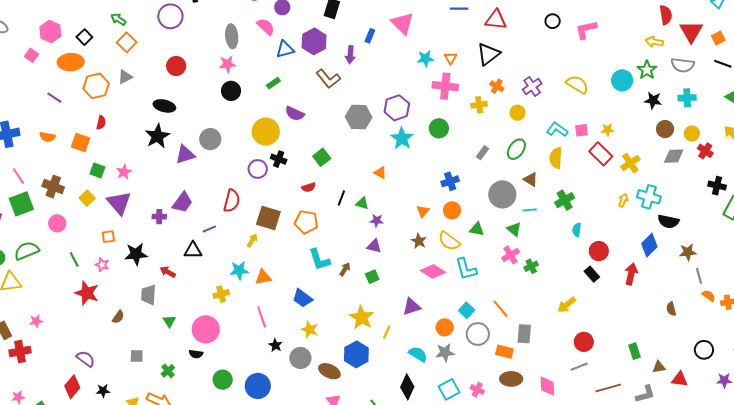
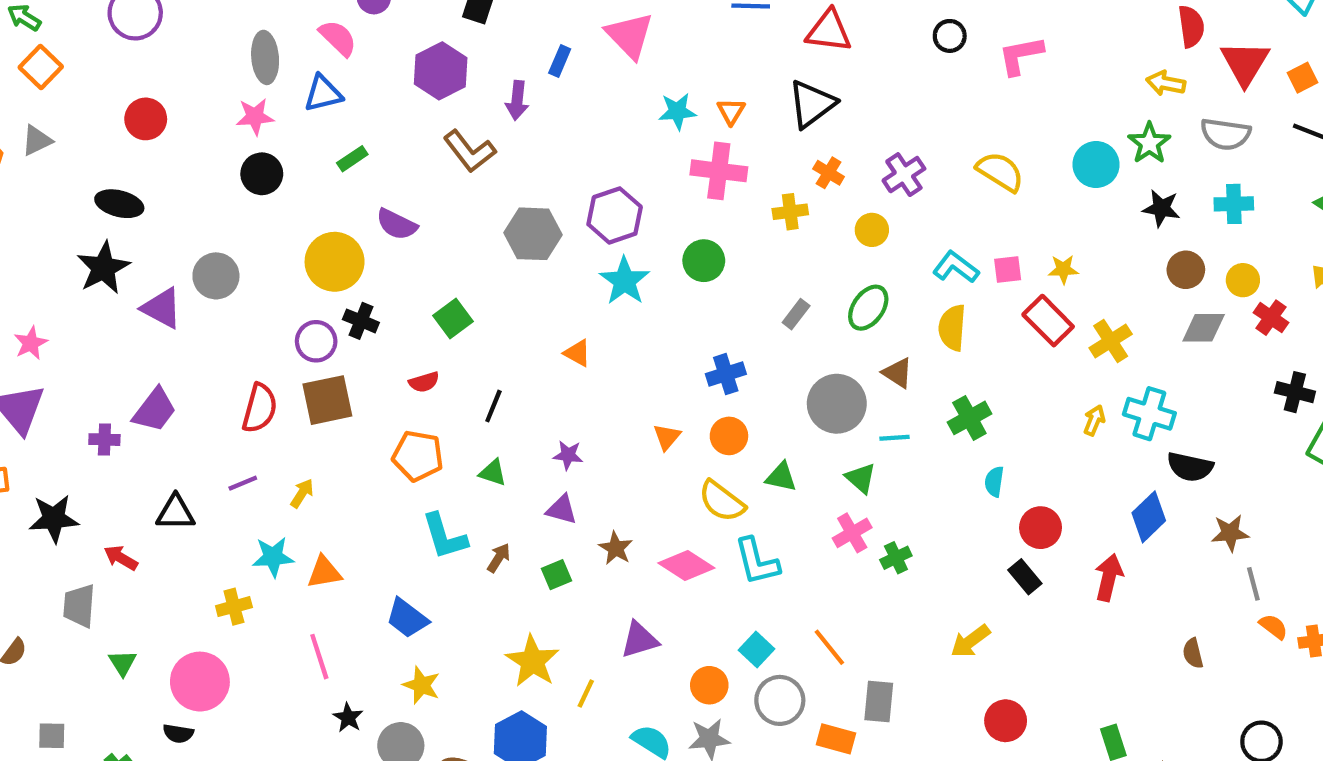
blue triangle: (285, 49) -> (323, 93), moved
purple triangle: (185, 155) -> (162, 308), turned 45
green triangle: (362, 203) -> (493, 473), moved
brown square: (268, 218) -> (327, 400), moved, turned -30
purple line: (209, 229) -> (243, 483), moved
brown star: (419, 241) -> (616, 548), moved

